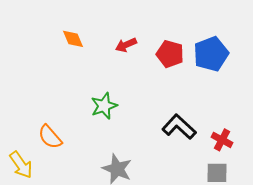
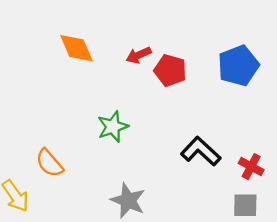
orange diamond: (73, 39) -> (76, 48), size x1.4
red pentagon: (170, 54) -> (170, 70), moved

